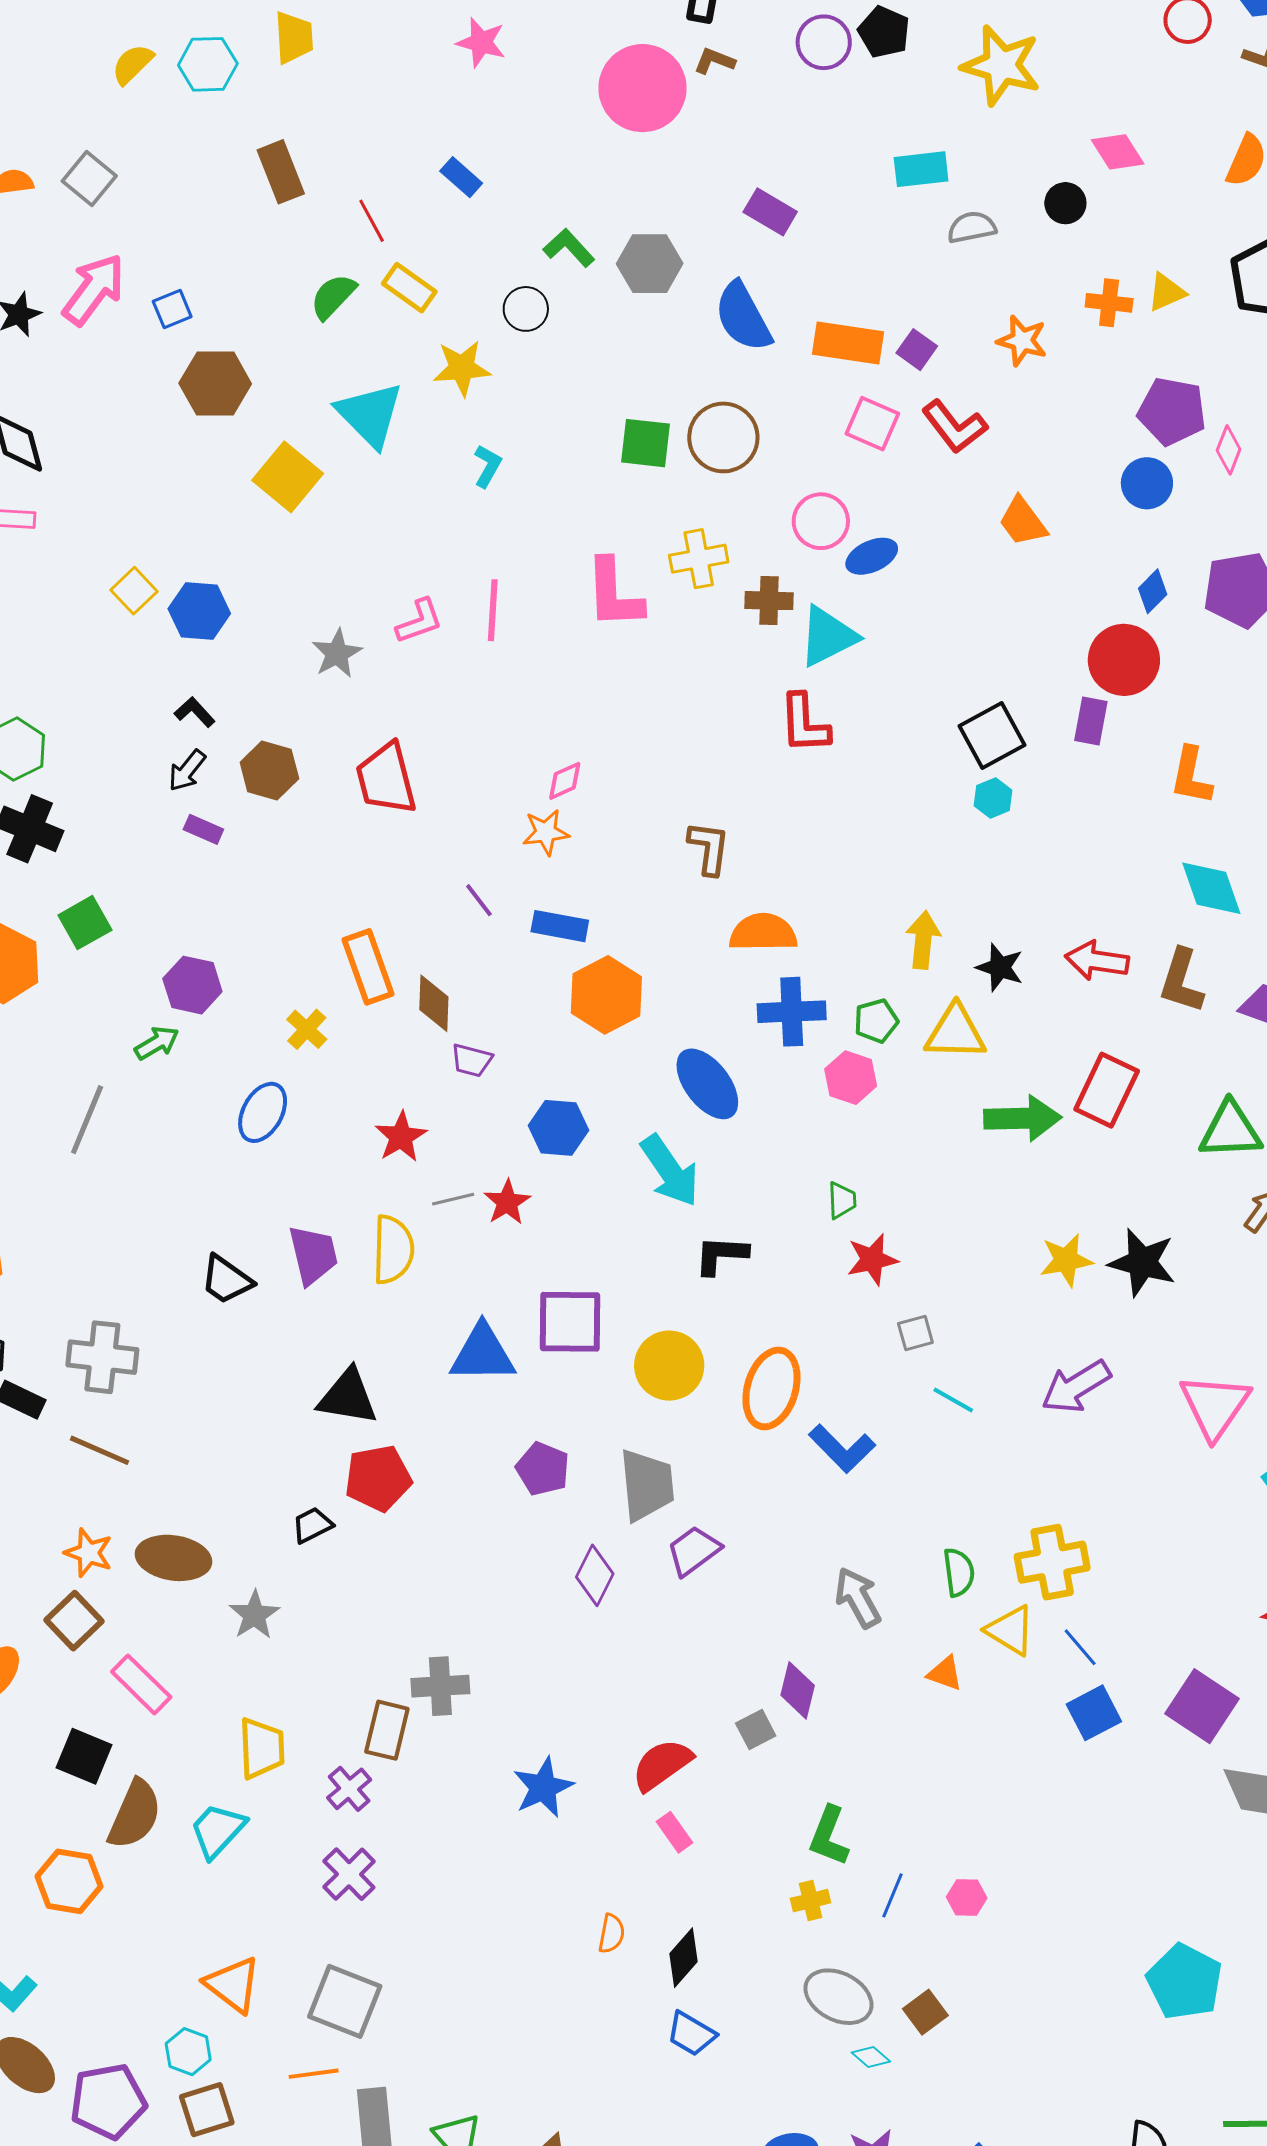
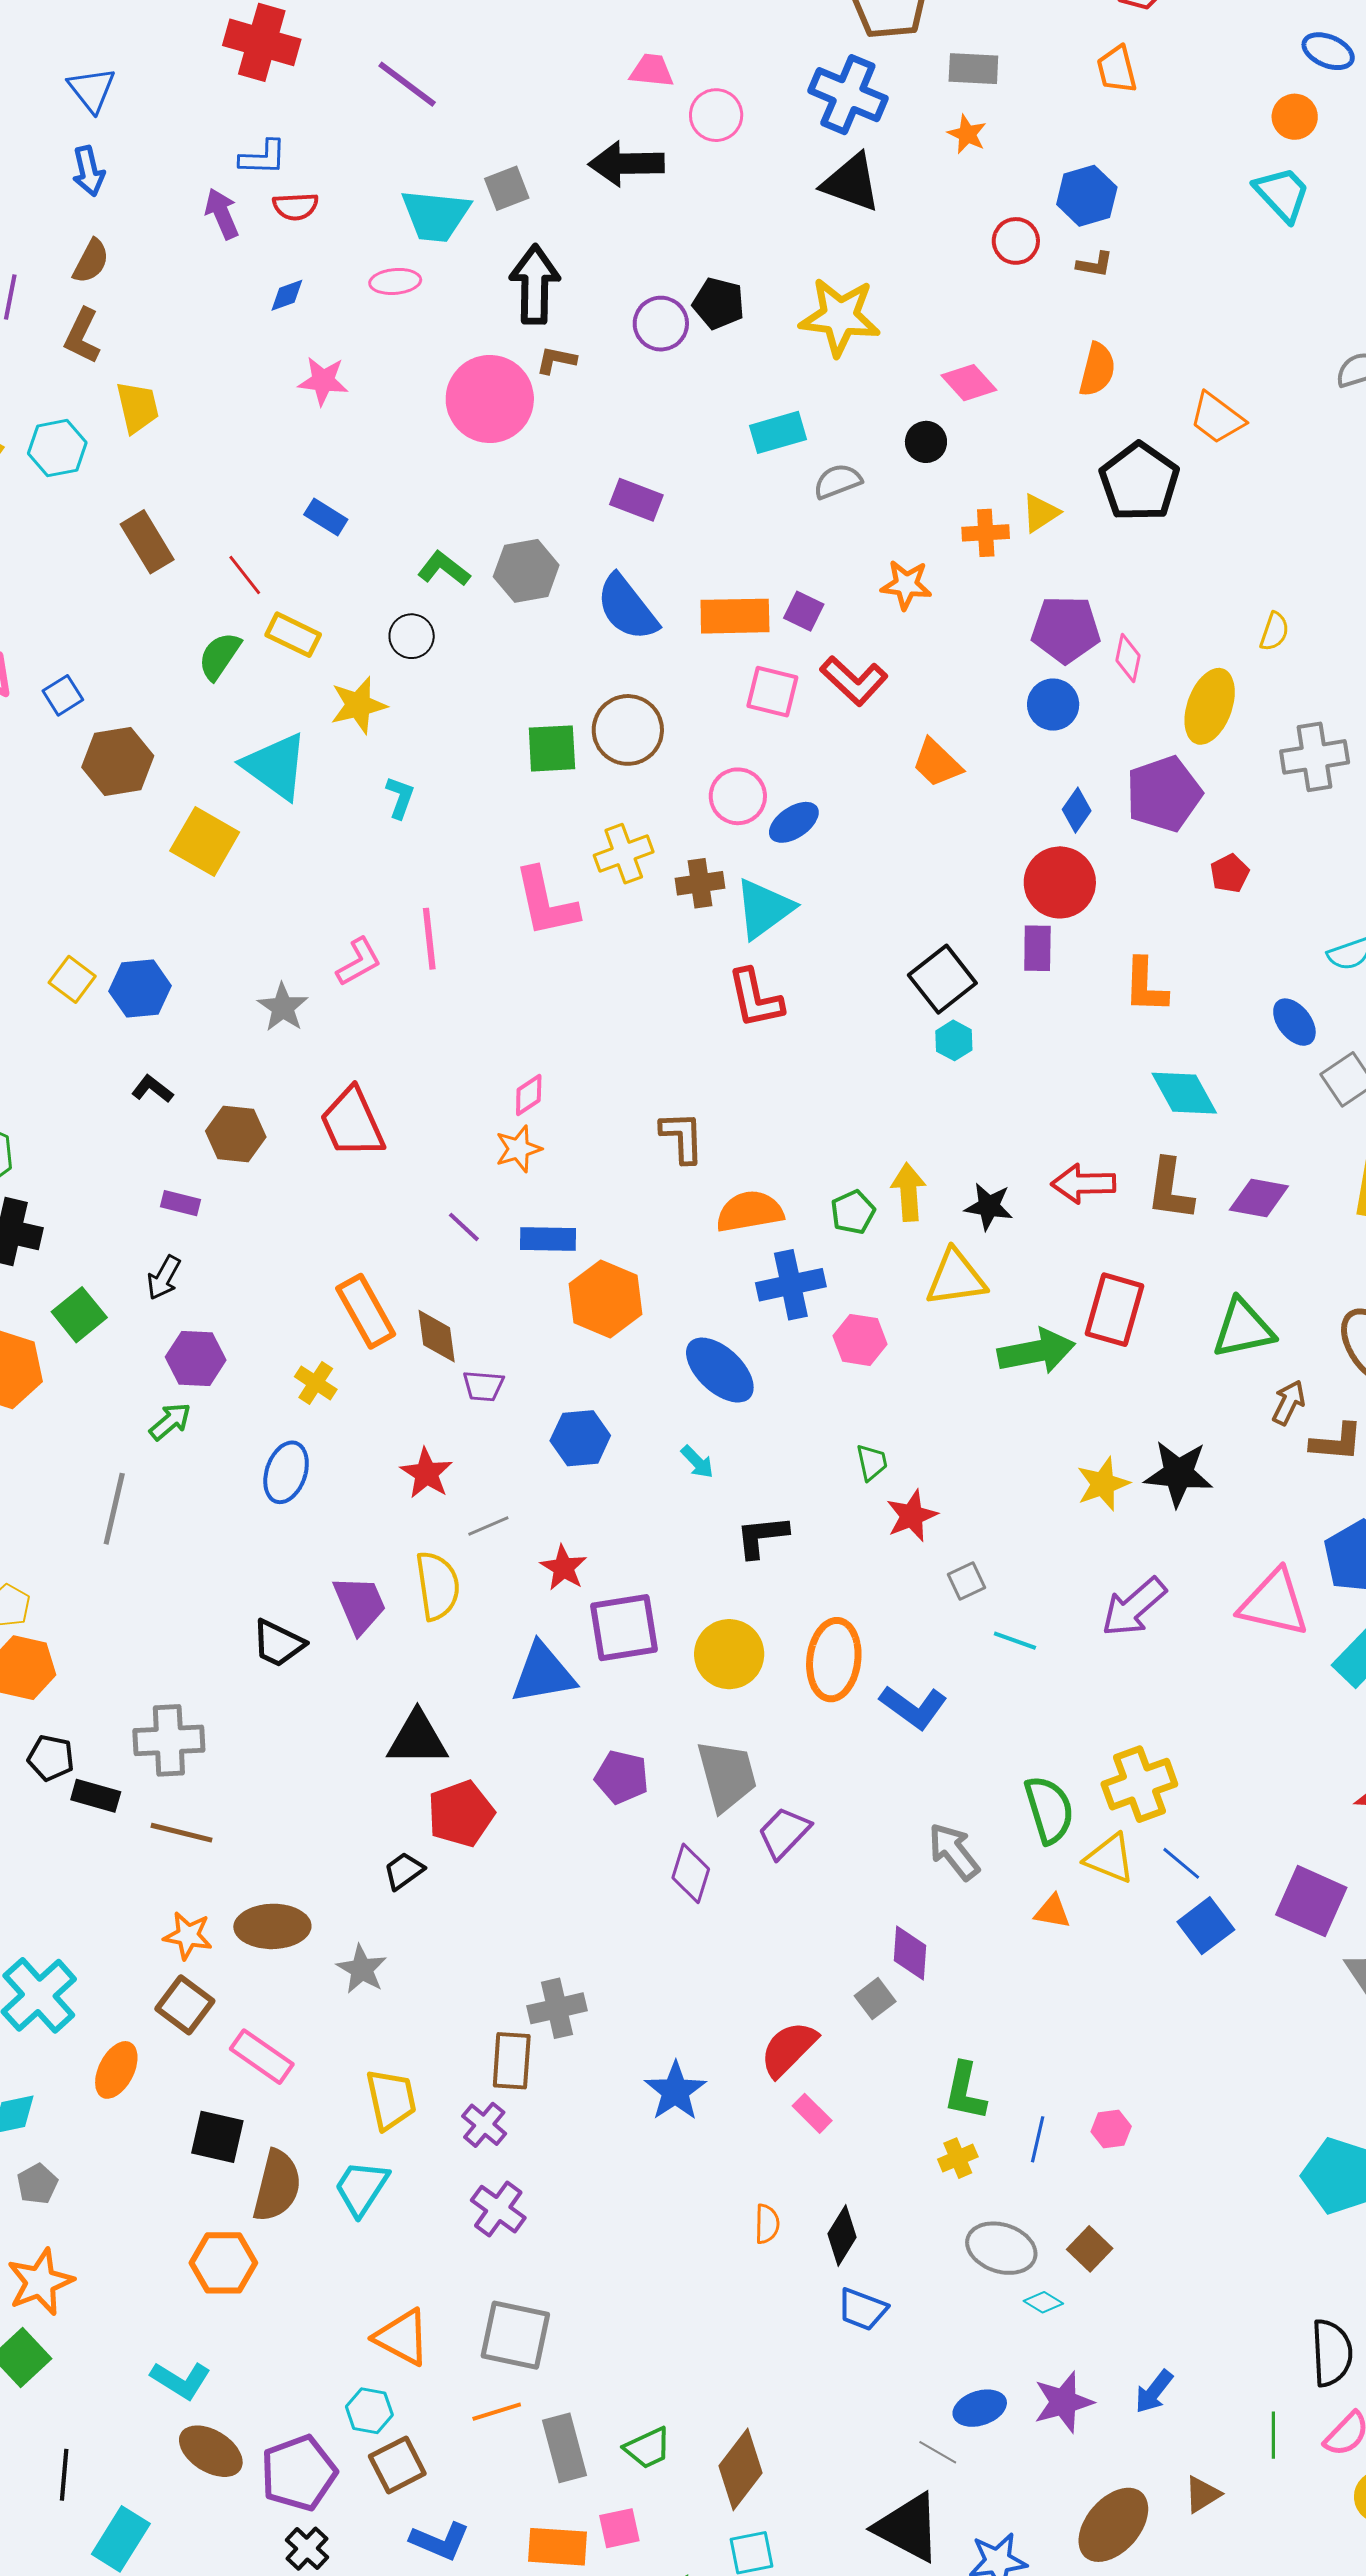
black arrow: (187, 771) -> (164, 1278), moved
green pentagon: (876, 1021) -> (853, 1212), moved
cyan arrow: (670, 1171) -> (697, 1462), size x0.5
red star: (507, 1202) -> (564, 1568), moved
pink triangle: (1215, 1406) -> (1274, 1603), turned -42
green semicircle: (959, 1572) -> (1049, 1810), size x1.4

